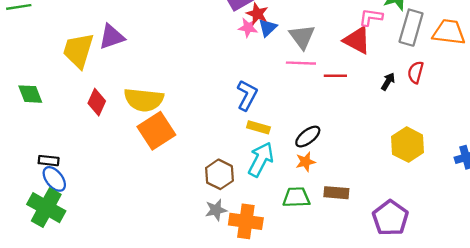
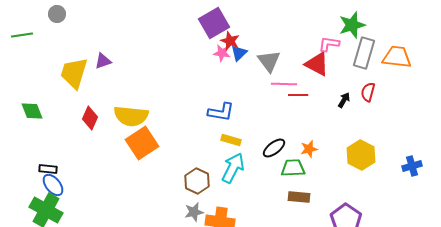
purple triangle: (112, 37) -> (103, 61), size x0.7
pink line: (301, 63) -> (284, 84), moved
blue L-shape: (247, 95) -> (221, 112), turned 72
orange star: (305, 162) -> (309, 149), moved
green trapezoid: (296, 197) -> (293, 168), moved

